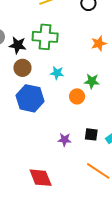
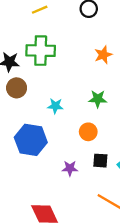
cyan star: (57, 73) -> (55, 106), moved
orange circle: (77, 96) -> (88, 132), moved
blue hexagon: (30, 98) -> (31, 140), moved

